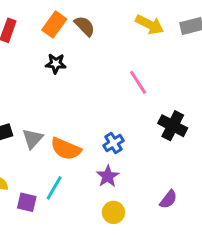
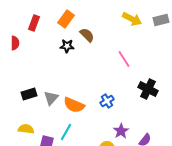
brown semicircle: (85, 26) -> (87, 35), moved
purple star: (108, 176) -> (121, 131), moved

